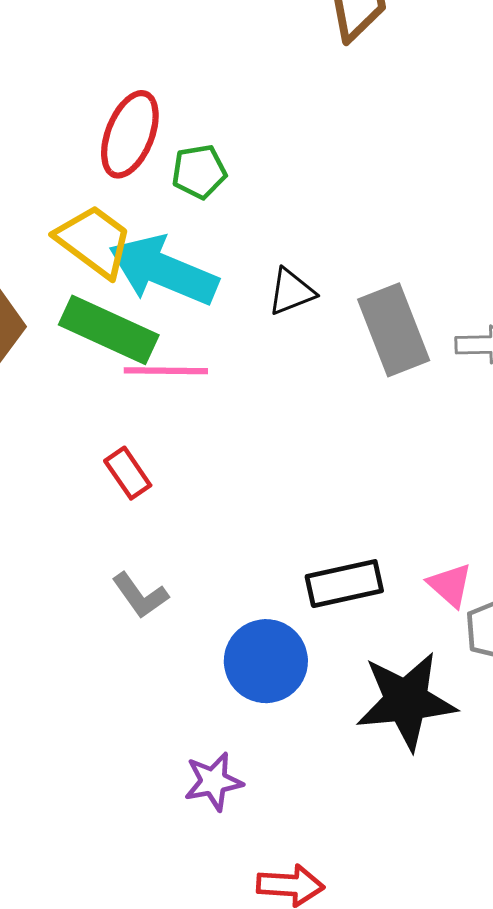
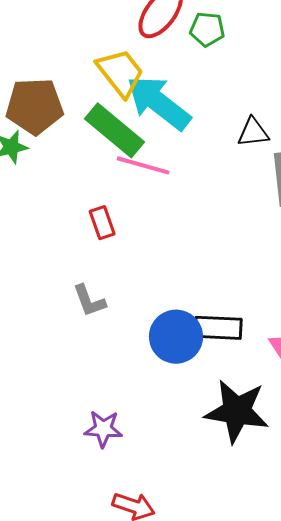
green pentagon: (199, 172) -> (207, 29), moved
black triangle: (291, 292) -> (253, 132), moved
blue circle: (266, 661) -> (176, 337), moved

